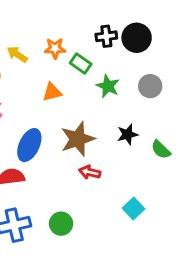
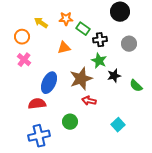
black cross: (106, 36) -> (100, 40), moved
green star: (108, 86) -> (99, 61), moved
green circle: (61, 224) -> (70, 122), moved

